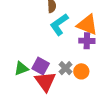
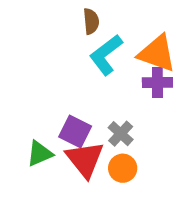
green triangle: (21, 68) -> (40, 154), moved
orange circle: (81, 71) -> (123, 168), moved

